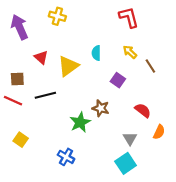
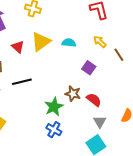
cyan semicircle: (96, 53) -> (69, 43), turned 96
yellow triangle: (68, 66) -> (41, 42), moved
red semicircle: (143, 110) -> (94, 100), moved
blue cross: (66, 157) -> (54, 130), moved

